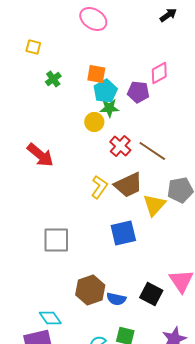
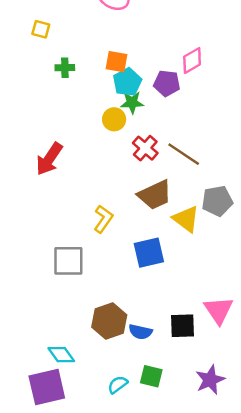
green cross: (53, 79) -> (65, 68), turned 35
red arrow: (40, 155) -> (49, 159), turned 84
yellow L-shape: (99, 187) -> (103, 219), moved
yellow triangle: (154, 205) -> (186, 219), turned -35
black square: (151, 294) -> (182, 326), turned -30

